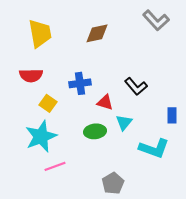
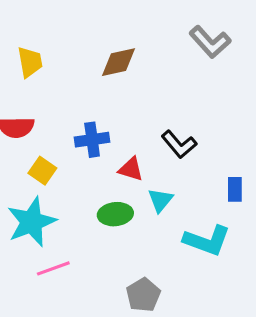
yellow trapezoid: (40, 33) -> (30, 62), size x0.7

